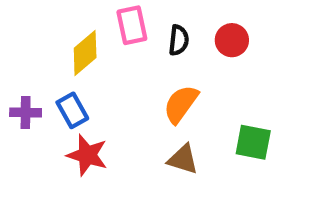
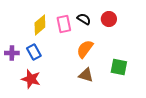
pink rectangle: (132, 25) -> (64, 24), moved
black semicircle: (179, 40) -> (84, 19), turned -64
red star: (87, 155) -> (31, 79), moved

